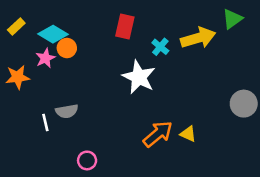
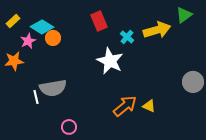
red rectangle: (125, 27) -> (99, 21), turned -36
pink star: (45, 58) -> (28, 41), moved
gray semicircle: (67, 111) -> (53, 88), size x1.5

